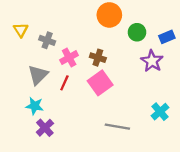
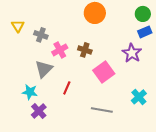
green circle: (137, 32) -> (143, 14), moved
gray triangle: (38, 75) -> (44, 69), moved
red line: (64, 83) -> (67, 88), moved
pink square: (100, 83) -> (104, 72), moved

